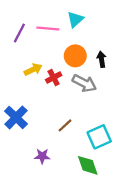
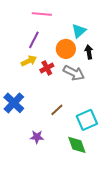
cyan triangle: (75, 19) -> (79, 31), moved
pink line: (48, 28) -> (42, 14), moved
purple line: (19, 33) -> (34, 40), moved

